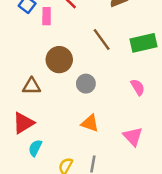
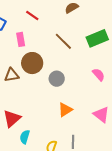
pink rectangle: (47, 16) -> (21, 39), moved
brown triangle: (32, 86) -> (12, 75), moved
orange triangle: (90, 123) -> (65, 110), turned -42

